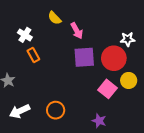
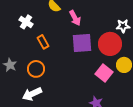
orange rectangle: (33, 55) -> (43, 42), moved
orange circle: (56, 110) -> (36, 69), moved
white arrow: (20, 111) -> (32, 94), moved

